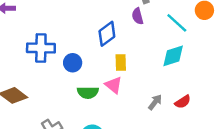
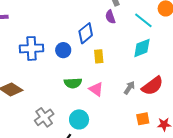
blue circle: (73, 63) -> (63, 50), moved
pink triangle: (113, 85) -> (96, 89), moved
red semicircle: (183, 102) -> (152, 86), size x1.6

